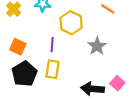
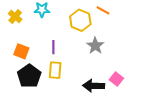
yellow hexagon: (71, 23) -> (80, 20), moved

